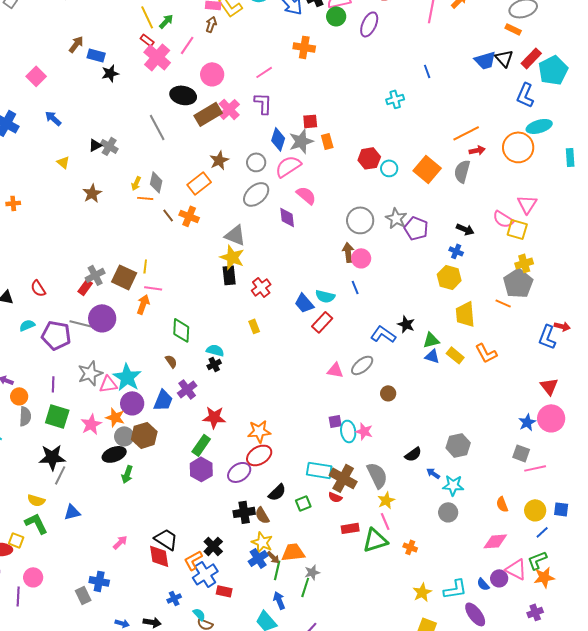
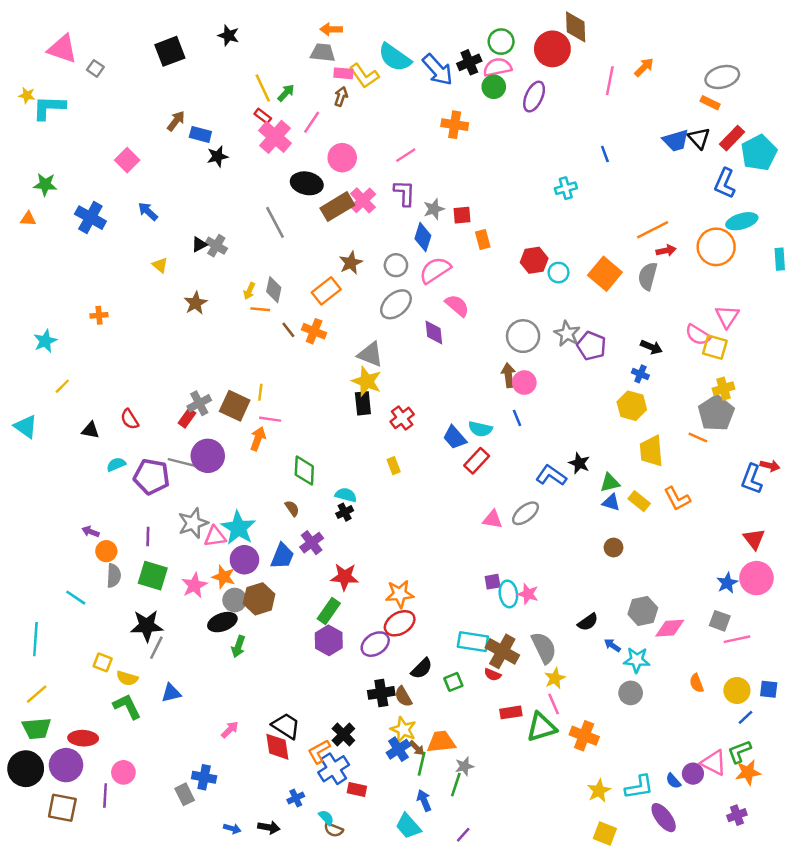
gray star: (301, 141) -> (434, 209), moved, size x0.7
brown circle: (388, 393) -> (613, 548), moved
yellow square: (16, 540) -> (103, 662), moved
pink diamond: (495, 541) -> (670, 628), moved
orange cross: (410, 547) -> (584, 736), size x1.6

